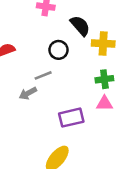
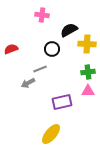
black semicircle: (80, 26) -> (69, 30), turned -78

